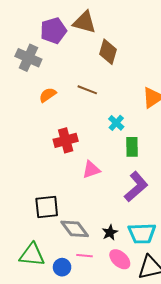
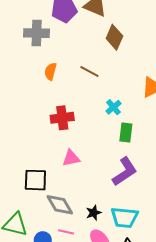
gray cross: (28, 58) -> (37, 33), turned -30
orange semicircle: (48, 95) -> (50, 71), turned -48
pink triangle: (91, 170) -> (71, 158), moved

